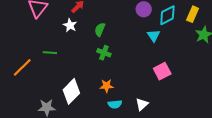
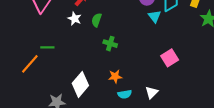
green semicircle: (100, 30) -> (97, 20), moved
cyan triangle: (154, 36) -> (154, 16), moved
green line: (50, 53) -> (47, 47), moved

